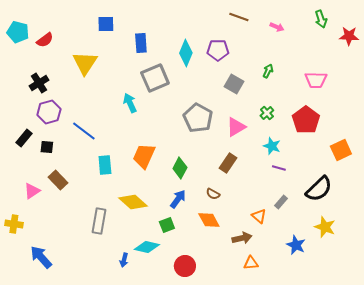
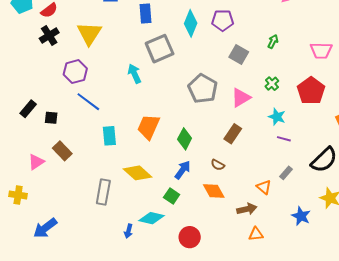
black cross: (39, 83) -> (49, 35), moved
purple hexagon: (49, 112) -> (75, 72), moved
green square: (167, 225) -> (172, 196), turned -35
blue arrow: (41, 257) -> (45, 228), turned -85

